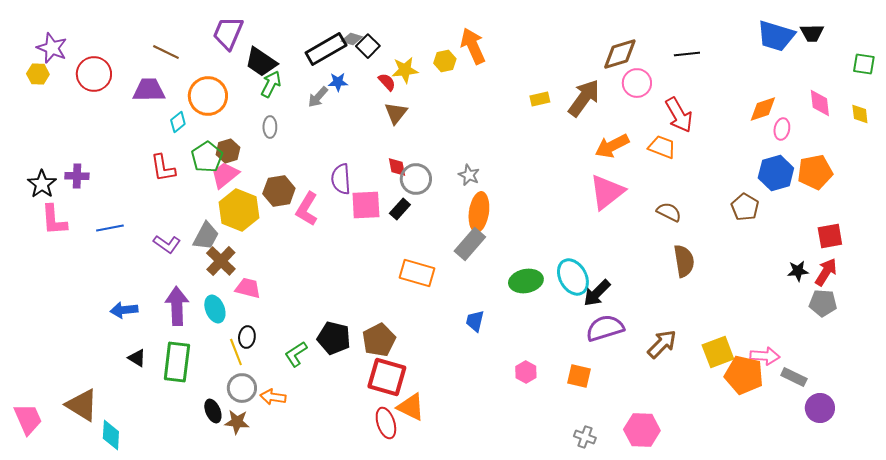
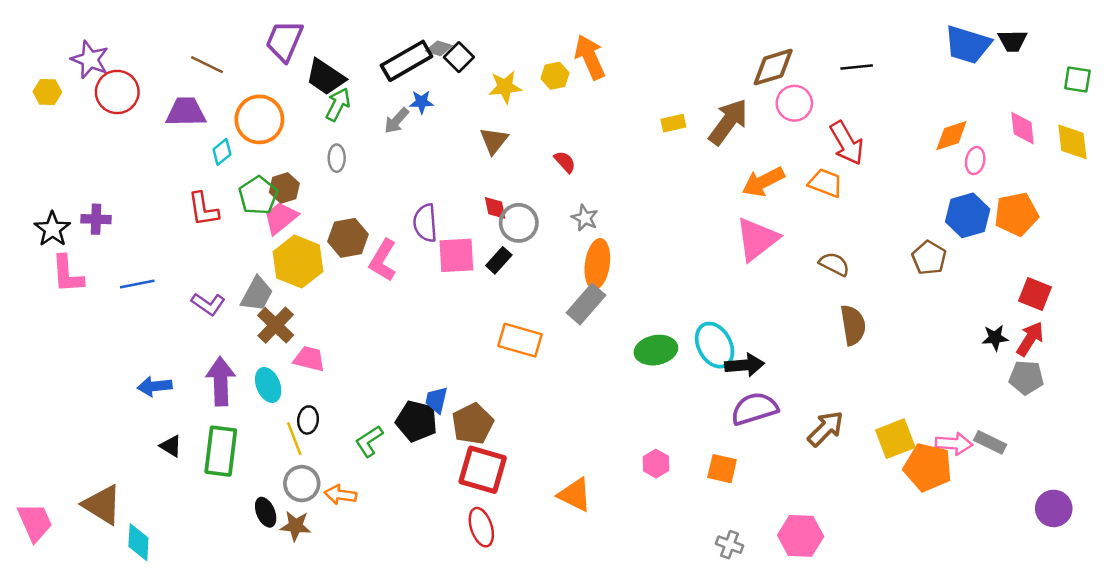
purple star: (52, 48) -> (90, 60), moved
red semicircle: (387, 82) -> (565, 162), moved
yellow diamond: (860, 114) -> (1072, 142), size x1.5
red square: (830, 236) -> (1035, 294), turned 32
black arrow: (597, 293) -> (744, 365), turned -140
blue trapezoid: (475, 321) -> (436, 400), moved
gray rectangle: (794, 377) -> (990, 442), moved
orange triangle: (411, 407) -> (575, 495), moved
purple circle: (820, 408) -> (1054, 508), moved

